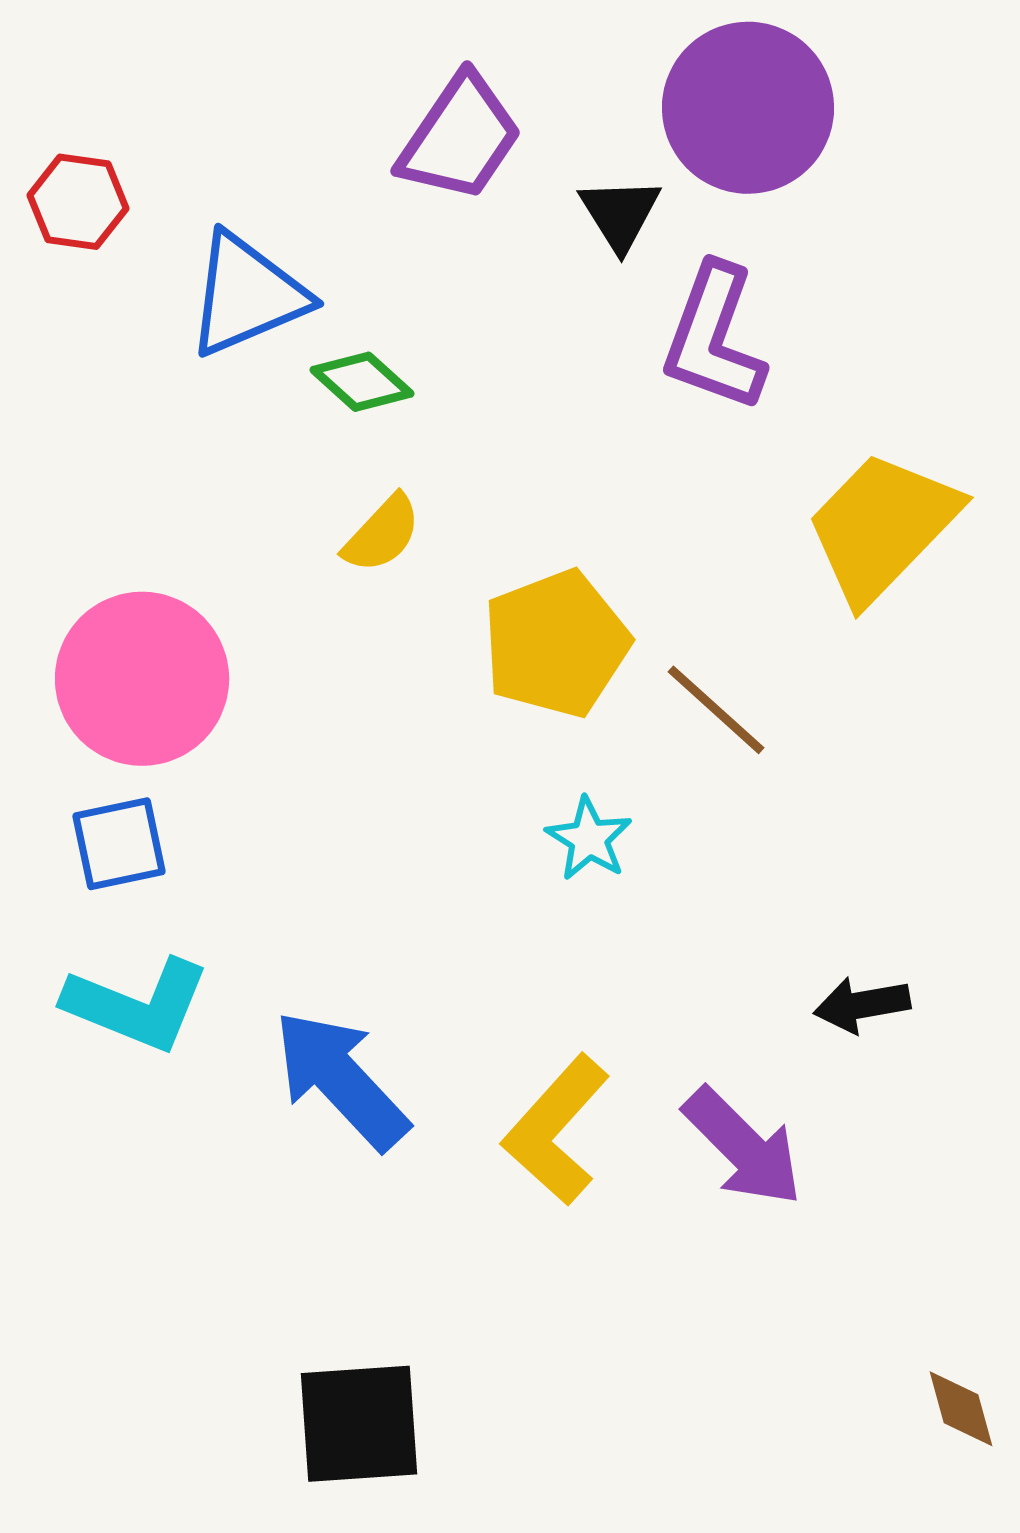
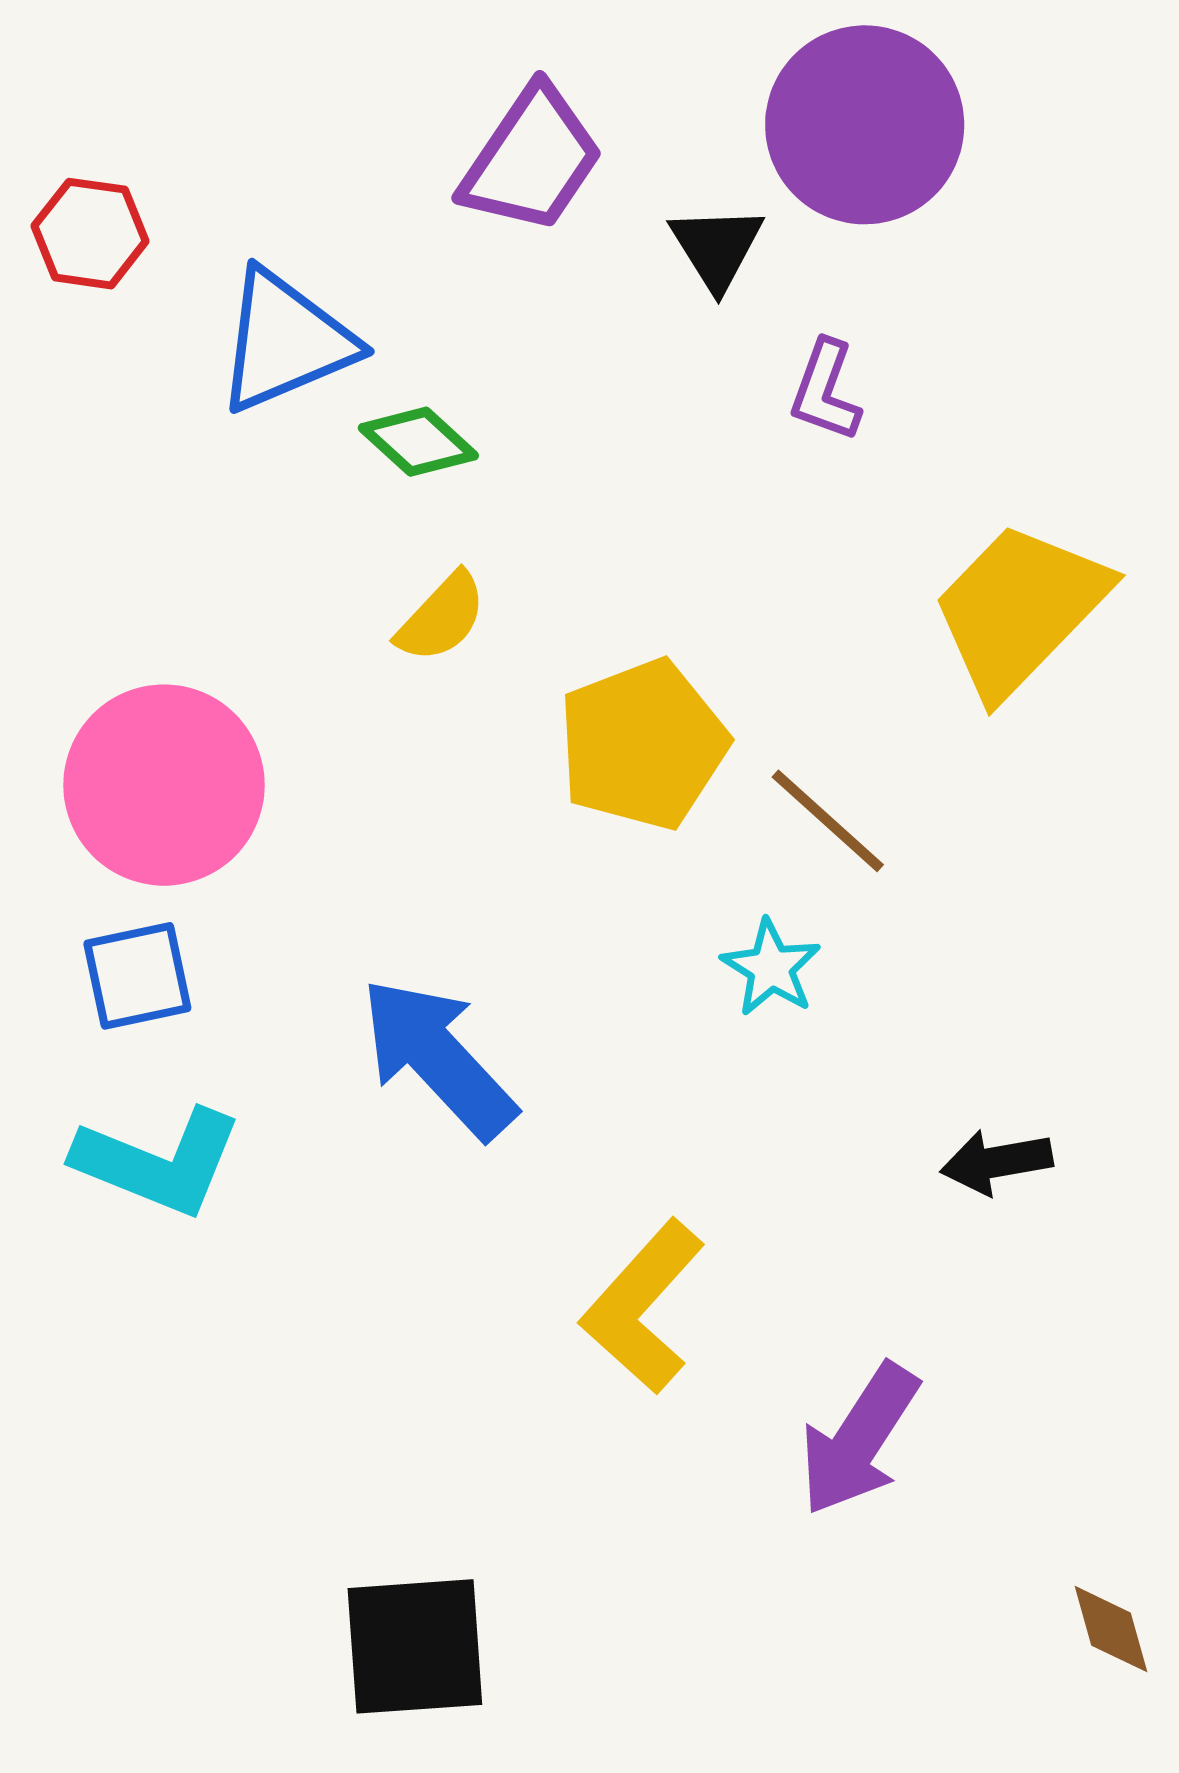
purple L-shape: (714, 338) -> (825, 391), size x0.6
cyan star: (589, 839) -> (771, 968), moved
blue arrow: (341, 1080) -> (438, 1058), moved
purple arrow: (743, 1147) -> (859, 1439), moved, turned 78

